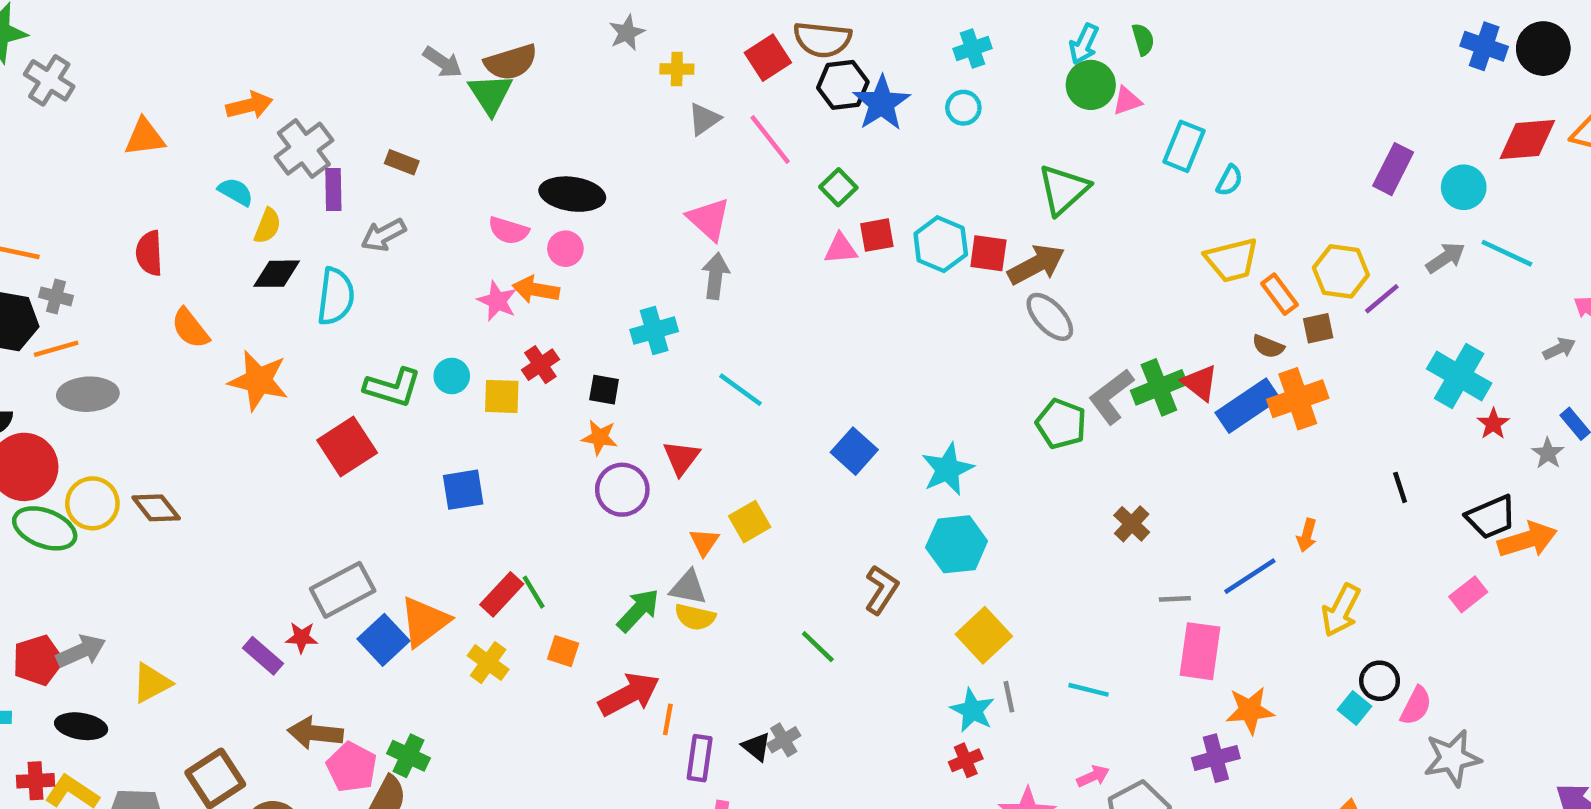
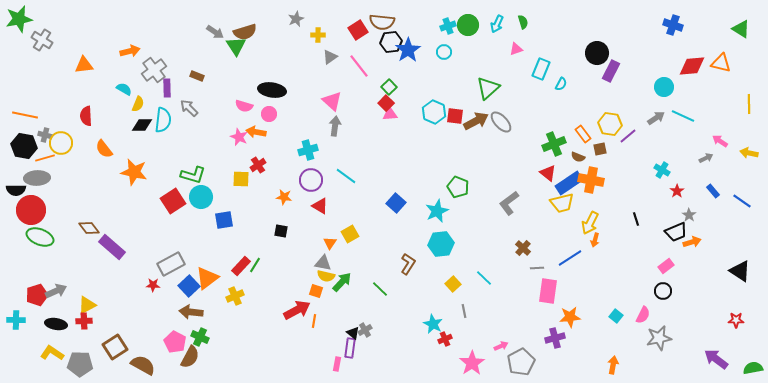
black circle: (1543, 49) -> (597, 53), moved
green circle: (1091, 85) -> (468, 25), moved
purple rectangle: (1393, 169) -> (611, 71), moved
gray arrow: (384, 235) -> (189, 108), turned 72
red square: (877, 235) -> (386, 103), moved, turned -35
yellow trapezoid: (1232, 260) -> (562, 203), moved
cyan semicircle: (336, 296) -> (163, 120), moved
gray ellipse: (1050, 317) -> (501, 122), moved
cyan circle: (452, 376) -> (201, 197), moved, size x1.5
cyan cross: (1459, 376) -> (662, 170), size x0.6
green cross: (1159, 387) -> (554, 144), moved
black square: (604, 390) -> (281, 231), moved
gray ellipse: (88, 394) -> (37, 178), moved
gray L-shape: (1111, 396) -> (509, 203), moved
orange cross: (1298, 399) -> (591, 180), turned 30
green pentagon: (1061, 424) -> (458, 187), moved
gray star: (1548, 453) -> (689, 215), moved
red triangle: (681, 458) -> (320, 206), turned -36
purple circle: (622, 490) -> (311, 180), moved
yellow circle: (92, 503) -> (61, 143), moved
brown cross: (1132, 524) -> (523, 248), moved
orange arrow: (1527, 540) -> (692, 242), size x0.7
green line: (534, 592) -> (255, 265), turned 63
green arrow: (638, 610) -> (342, 282), moved
yellow arrow: (1341, 610) -> (590, 223), moved
yellow square: (984, 635) -> (453, 284), size x0.7
orange square: (563, 651) -> (316, 291), moved
purple rectangle: (263, 656) -> (112, 247), moved, size x1.5
yellow cross: (488, 663) -> (235, 296), turned 30
black circle: (1380, 681) -> (663, 291), moved
cyan line: (1088, 690) -> (484, 278), moved, turned 30
cyan star: (972, 710) -> (433, 324), moved
brown arrow: (315, 733) -> (191, 312), moved
purple rectangle: (700, 758) -> (350, 348), moved
red cross: (36, 781) -> (84, 321), moved

